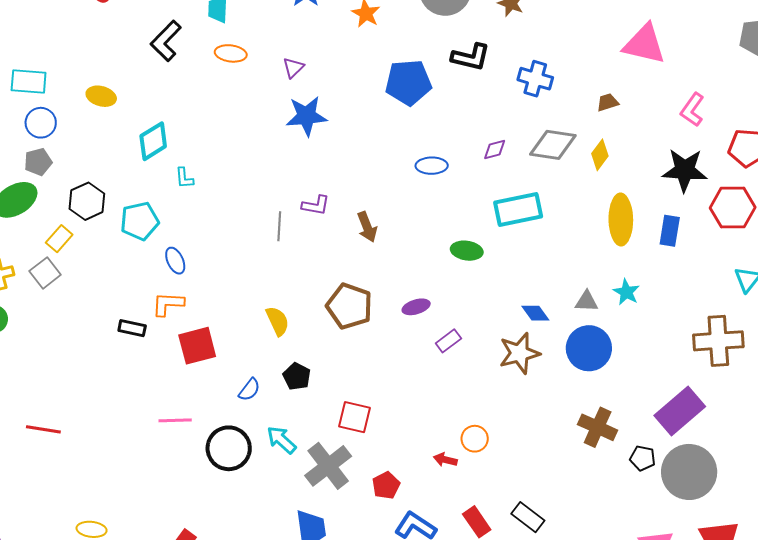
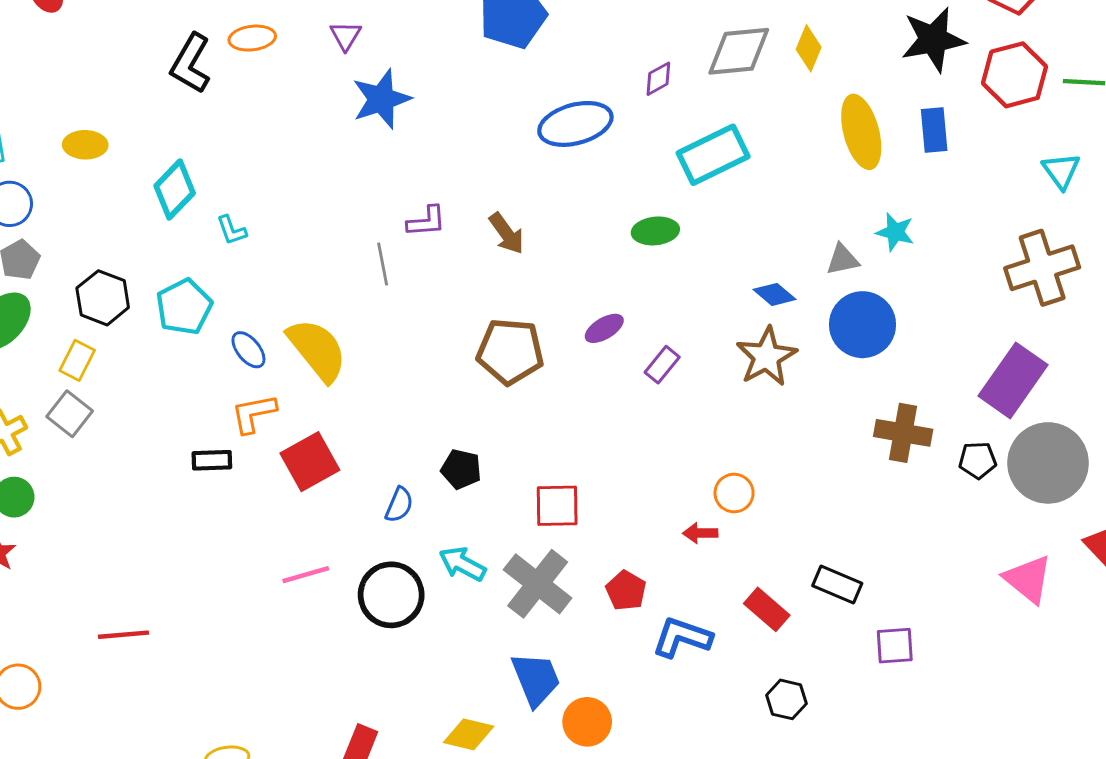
black L-shape: (166, 41) -> (191, 64), moved
blue ellipse: (432, 166) -> (575, 124), size x1.6
yellow semicircle: (278, 321) -> (317, 350), moved, size x1.6

